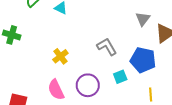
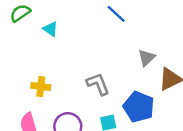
yellow cross: (60, 56) -> (41, 86), turned 35

